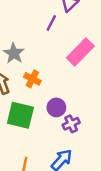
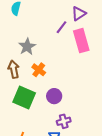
pink rectangle: (80, 52) -> (81, 41), moved, turned -70
purple cross: (71, 124) -> (64, 121), moved

